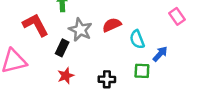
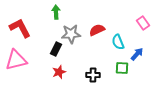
pink rectangle: (177, 16) -> (143, 23), moved
red L-shape: (36, 25) -> (20, 28), moved
gray star: (80, 30) -> (71, 34), turned -30

